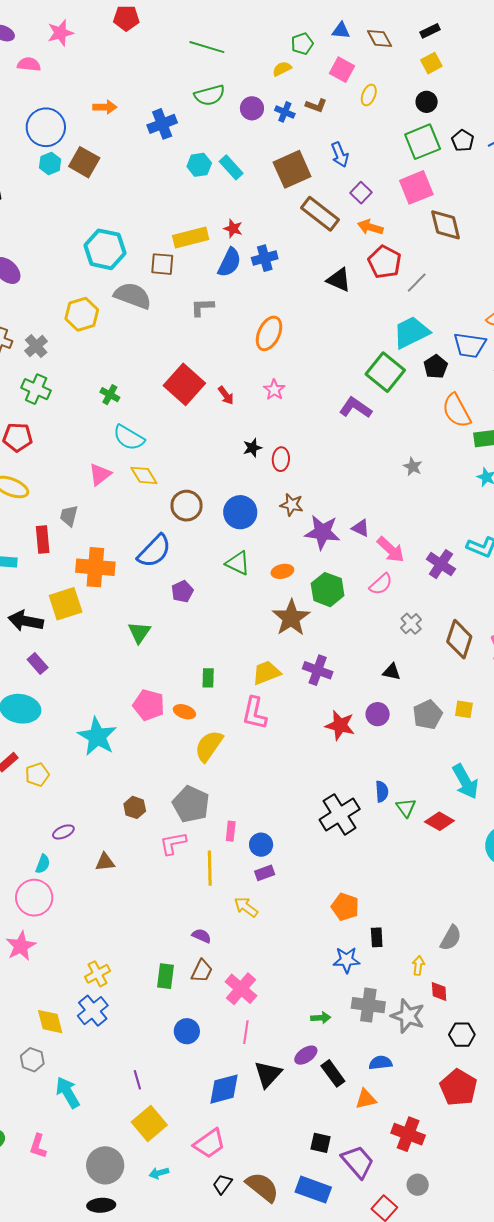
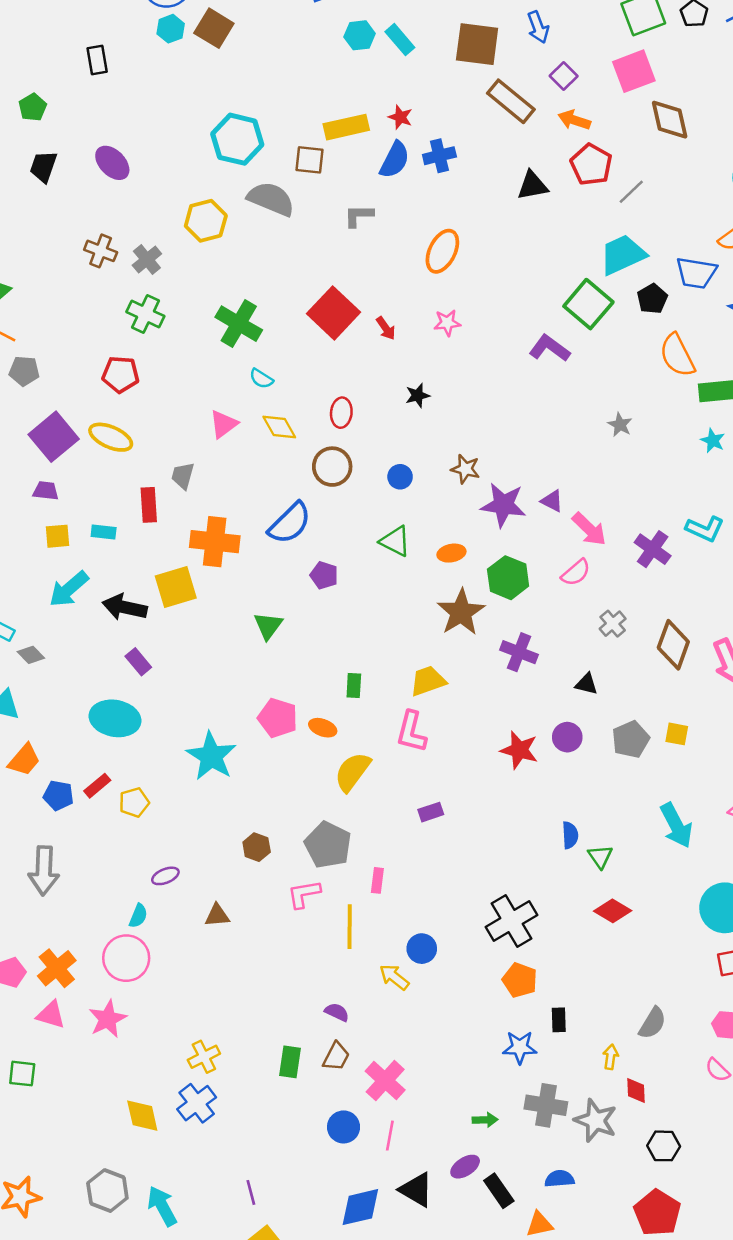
brown square: (292, 169) -> (477, 44), turned 30
black triangle: (339, 280) -> (532, 186), turned -36
pink star: (274, 390) -> (447, 323), turned 30
green cross: (110, 395) -> (239, 324), size x1.8
cyan semicircle: (129, 438) -> (261, 379), size x0.6
red ellipse: (281, 459) -> (341, 413), moved
blue circle: (240, 512) -> (400, 477), size x0.6
purple pentagon: (182, 591) -> (324, 575), turned -30
purple cross: (318, 670) -> (519, 652), moved
black cross: (340, 814) -> (511, 921), moved
red diamond: (439, 821) -> (613, 911), moved
blue circle: (261, 845) -> (422, 949), moved
purple rectangle: (265, 873) -> (431, 812), moved
blue circle: (187, 1031) -> (344, 1127), moved
gray hexagon: (32, 1060) -> (107, 1191), moved, size x1.4
black triangle: (268, 1074) -> (416, 1190), turned -44

